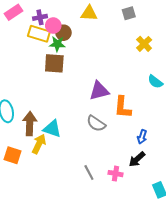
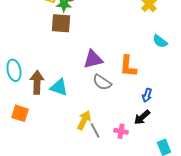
purple triangle: (99, 91) -> (93, 59), moved
yellow arrow: (39, 144) -> (84, 120), moved

